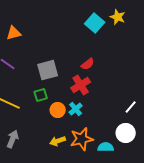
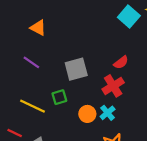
orange triangle: (14, 33) -> (38, 28), turned 42
green square: (41, 95) -> (59, 97), moved

